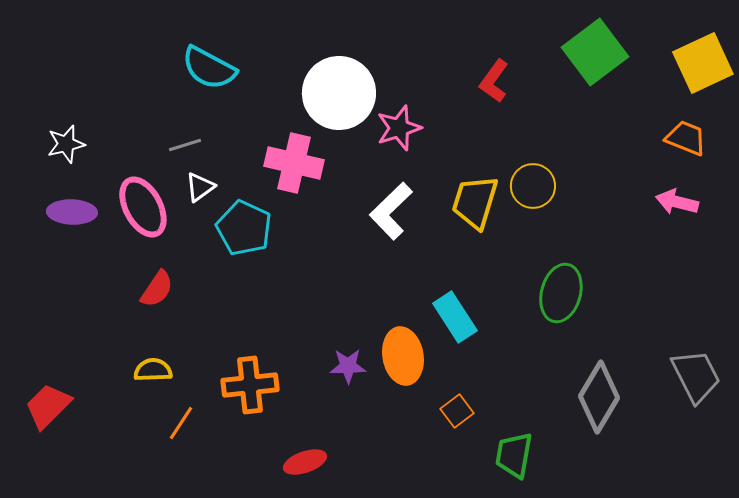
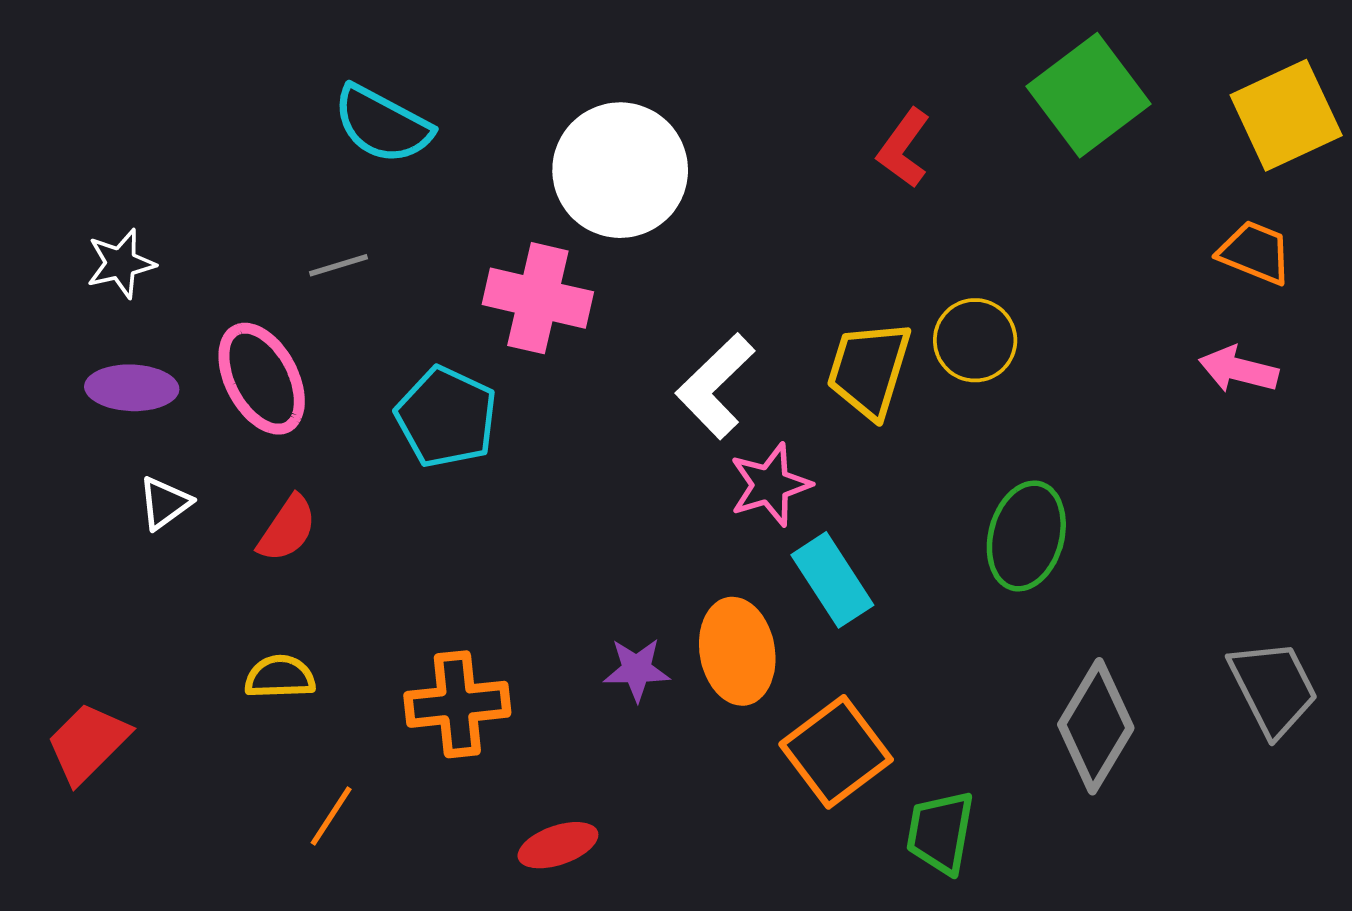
pink star: (399, 128) -> (770, 485), moved
white triangle: (200, 187) -> (165, 503), moved
orange square: (457, 411) -> (836, 752), size x1.8
orange line: (181, 423) -> (331, 816), moved

